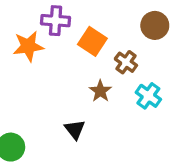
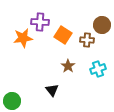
brown cross: (126, 62) -> (87, 40), moved, turned -32
cyan cross: (148, 96) -> (98, 69), turned 35

